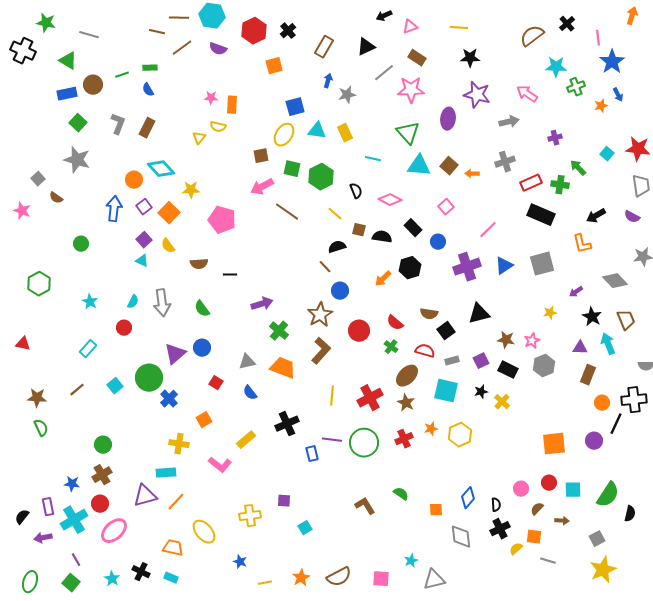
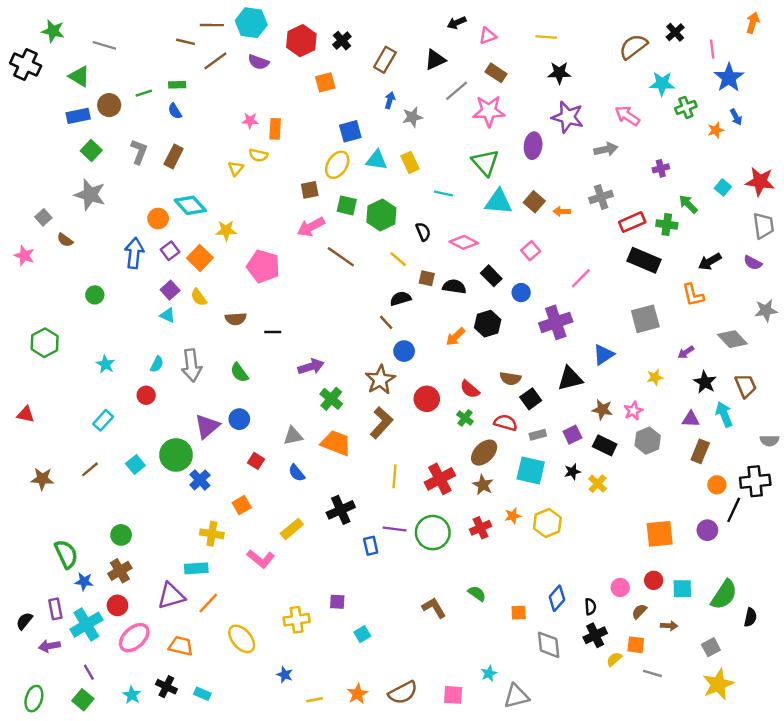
blue triangle: (504, 266) -> (603, 355), moved
green semicircle: (41, 428) -> (66, 554), moved, size x1.4
orange trapezoid: (173, 548) -> (181, 646), moved

